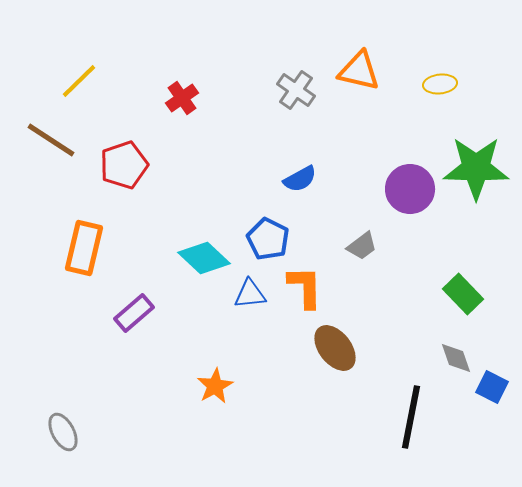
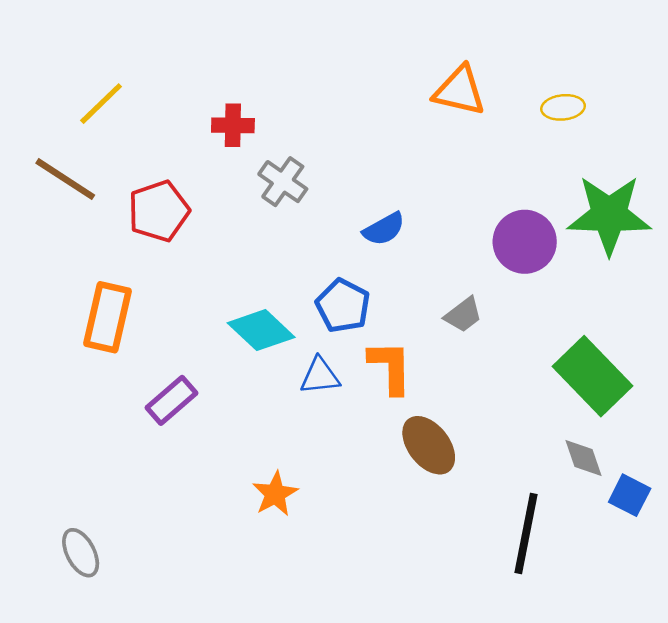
gray cross: (296, 90) -> (283, 182), moved
red cross: (182, 98) -> (233, 125), turned 36
green rectangle: (463, 294) -> (592, 376), size x1.5

